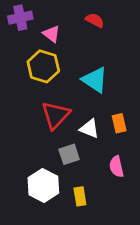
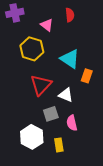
red semicircle: (95, 20) -> (70, 15), turned 56
pink triangle: (51, 34) -> (47, 25), moved
orange rectangle: (119, 123) -> (87, 76), moved, turned 32
pink semicircle: (116, 167) -> (72, 123), moved

